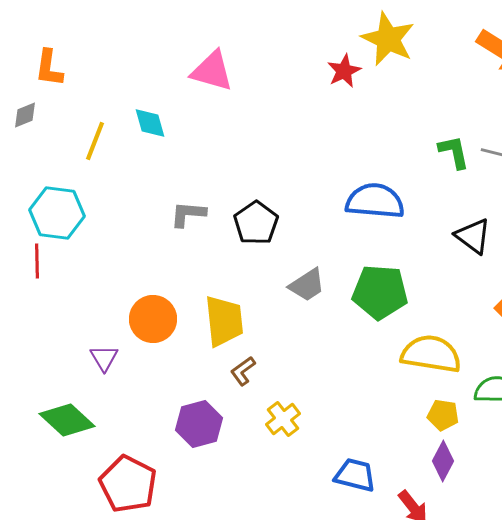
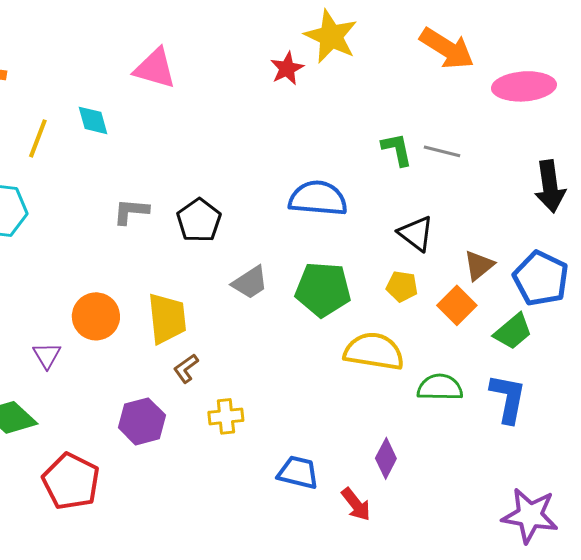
yellow pentagon: (443, 415) -> (402, 286), moved
yellow cross: (283, 419) -> (226, 416), turned 32

